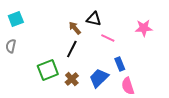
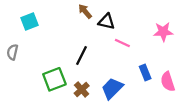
cyan square: (16, 19) -> (29, 22), moved
brown arrow: (75, 28) -> (85, 11), moved
blue rectangle: (120, 64) -> (145, 72), moved
pink semicircle: (128, 86) -> (168, 82), moved

